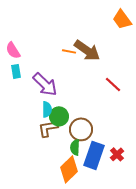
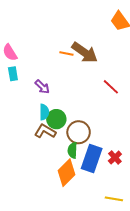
purple arrow: (45, 84) -> (42, 87), size x0.6
brown L-shape: (48, 128) -> (45, 131), turned 40

